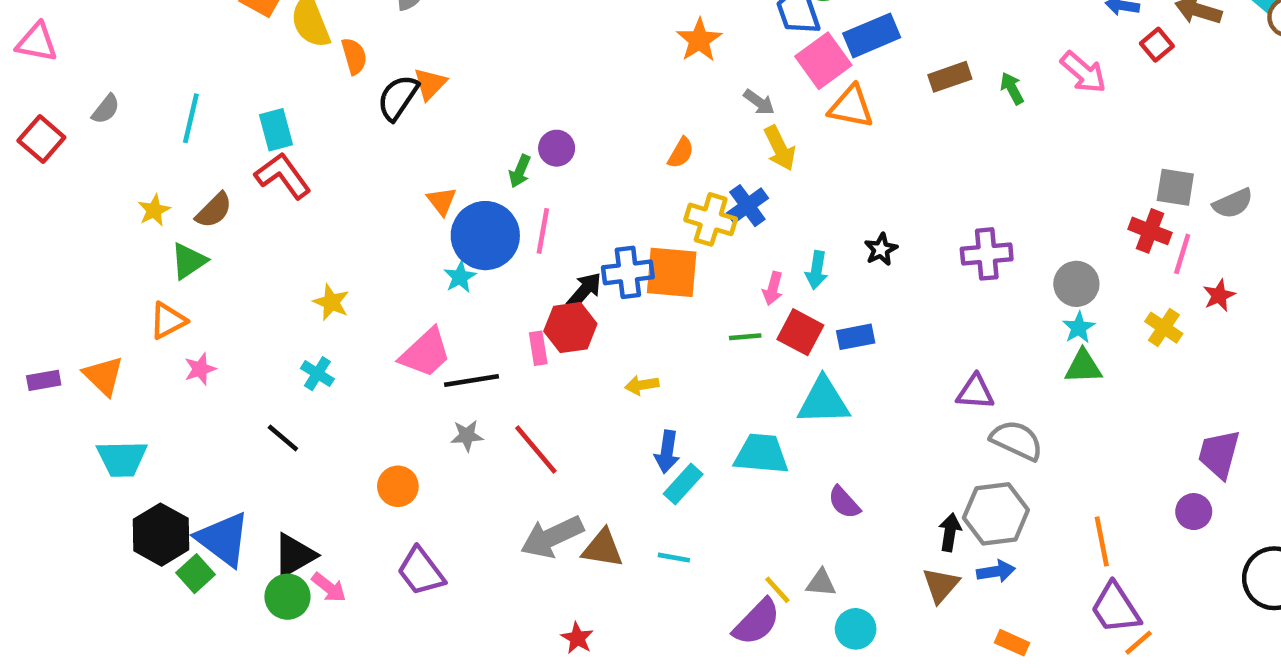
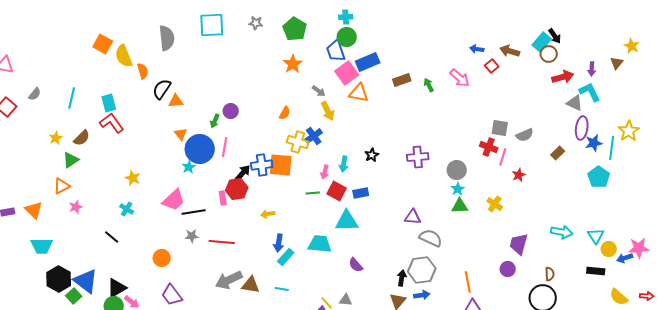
orange triangle: (430, 84) -> (176, 101), moved, turned 42
yellow cross: (1164, 328) -> (495, 204), moved
red line: (536, 449) -> (222, 242), turned -45

